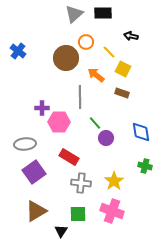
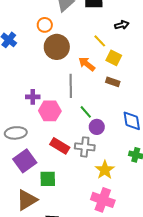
black arrow: (131, 36) -> (122, 25), turned 152
orange circle: (86, 42) -> (45, 25), moved
gray cross: (81, 183) -> (85, 147), moved
green square: (78, 214) -> (48, 179), moved

